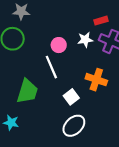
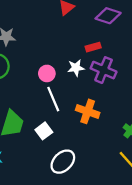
white line: (51, 67) -> (53, 99), moved
white square: (71, 97) -> (44, 131), moved

